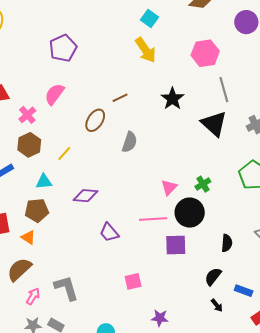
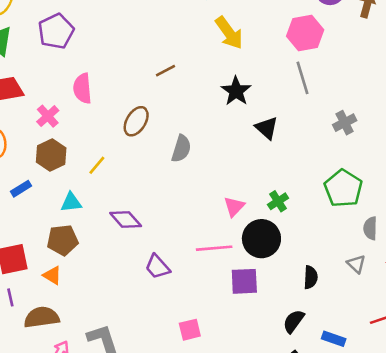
purple pentagon: (63, 48) -> (56, 31), moved
yellow arrow: (146, 50) -> (229, 33), moved
pink hexagon: (205, 53) -> (305, 33), moved
pink semicircle: (54, 94) -> (82, 88), turned -40
brown line: (120, 98) -> (165, 71), moved
black triangle: (214, 124) -> (267, 128), moved, size x0.7
purple diamond: (85, 196) -> (126, 219), turned 45
brown semicircle: (19, 269) -> (42, 317), turned 36

